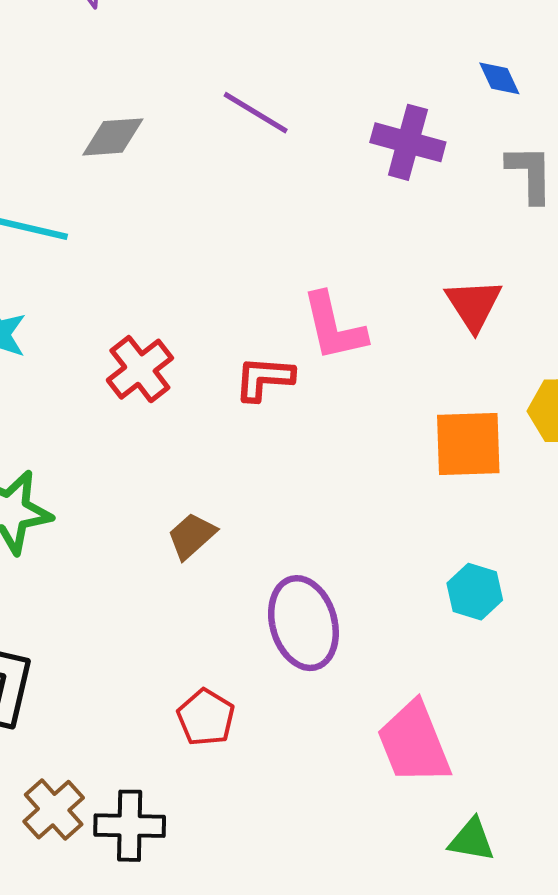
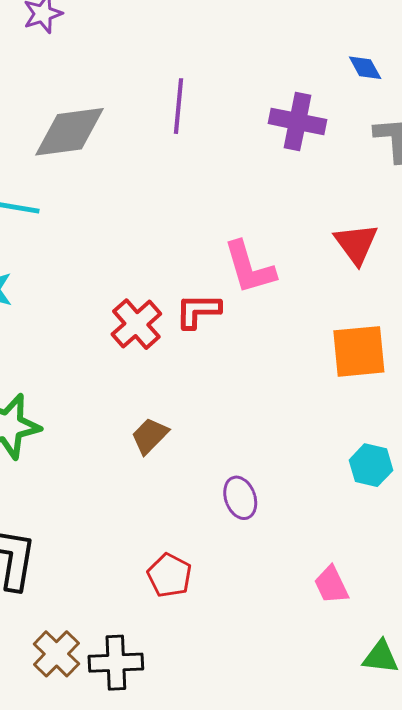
purple line: (256, 113) -> (178, 106), turned 68
gray diamond: (113, 137) -> (70, 132), size x1.5
red cross: (140, 369) -> (136, 324), moved
purple ellipse: (303, 623) -> (240, 498), size x0.6
pink trapezoid: (414, 743) -> (331, 585), size x0.6

